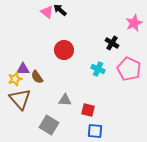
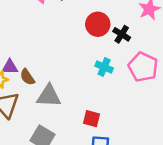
red circle: (64, 50) -> (98, 24), moved
gray triangle: (65, 100) -> (49, 96), moved, size x1.5

